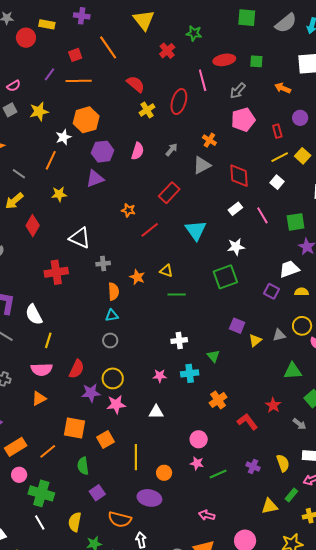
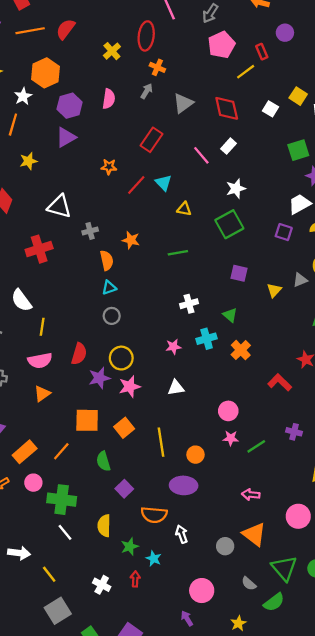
red semicircle: (136, 84) -> (66, 29), moved, turned -84
orange cross: (209, 140) -> (157, 67), moved
yellow square: (303, 156) -> (298, 96), moved
yellow line: (280, 157) -> (246, 72), moved
pink line: (262, 215) -> (201, 155), moved
cyan triangle: (196, 230) -> (163, 183), moved, size x0.7
yellow triangle: (166, 271) -> (184, 209), moved
purple square: (237, 326) -> (239, 273), moved
orange cross: (218, 400) -> (241, 350), moved

